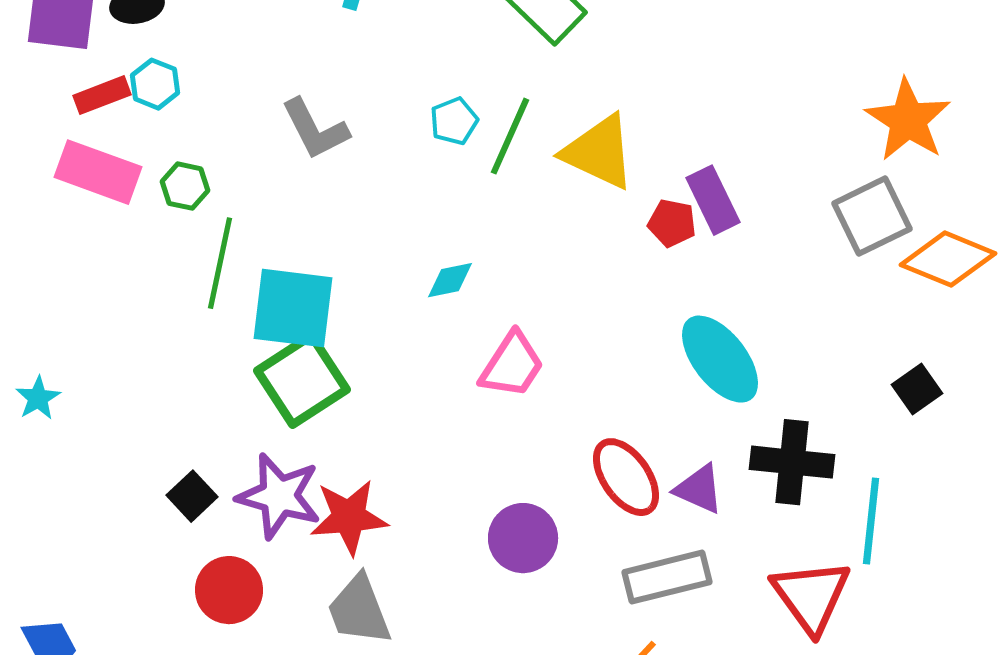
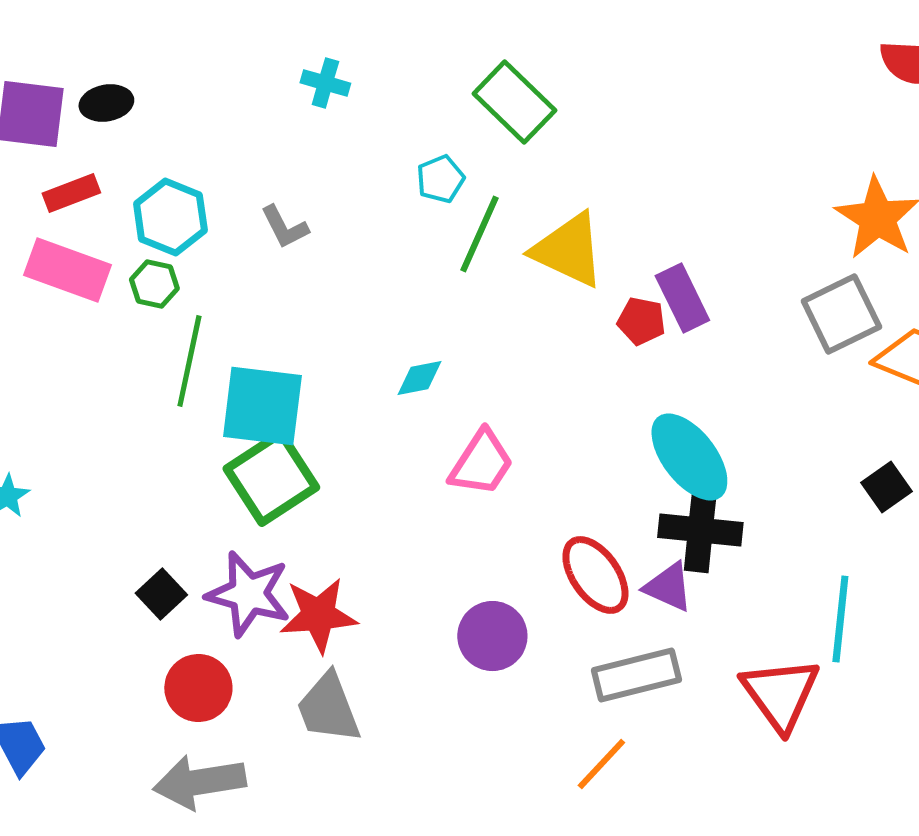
cyan hexagon: (155, 84) -> (170, 217), moved, size x1.5
cyan pentagon: (454, 121) -> (440, 179), moved
gray L-shape: (315, 129) -> (284, 227), size x0.7
black cross: (792, 462) -> (700, 530), moved

